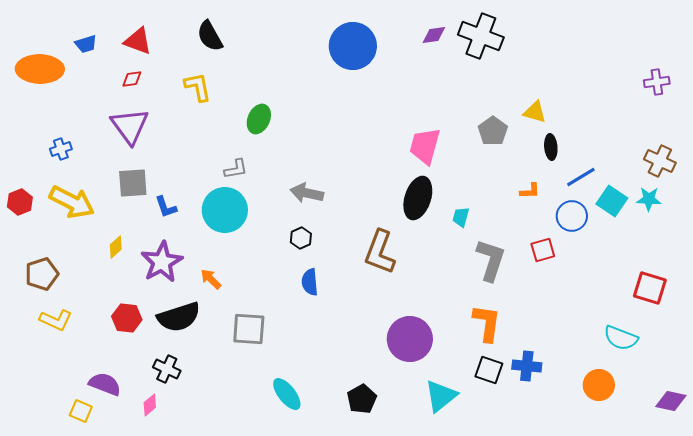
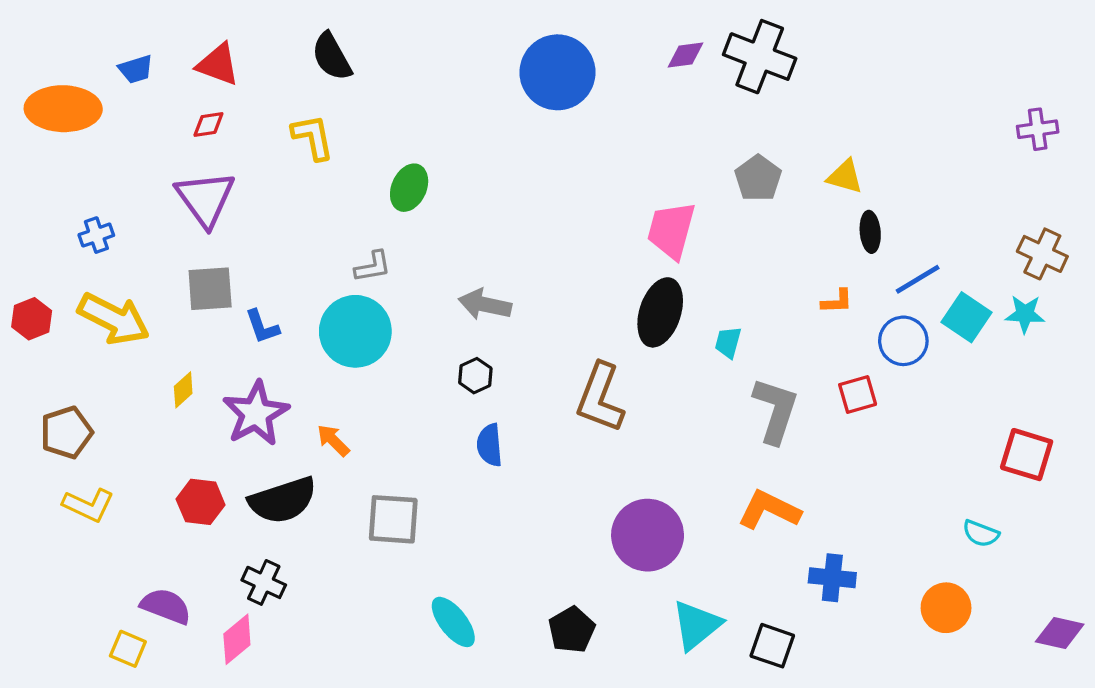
gray pentagon: (493, 131) -> (758, 178), moved
orange L-shape: (487, 323) -> (769, 510), turned -72
cyan semicircle: (621, 338) -> (981, 534), size x0.7
black square: (489, 370) -> (772, 646), moved
pink diamond: (150, 405) -> (237, 639), size x1.4

